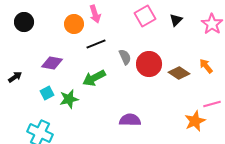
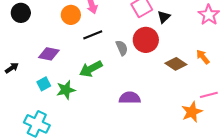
black triangle: (176, 20) -> (164, 17), moved
red circle: (149, 64) -> (146, 40), moved
purple semicircle: (130, 120) -> (130, 98), moved

